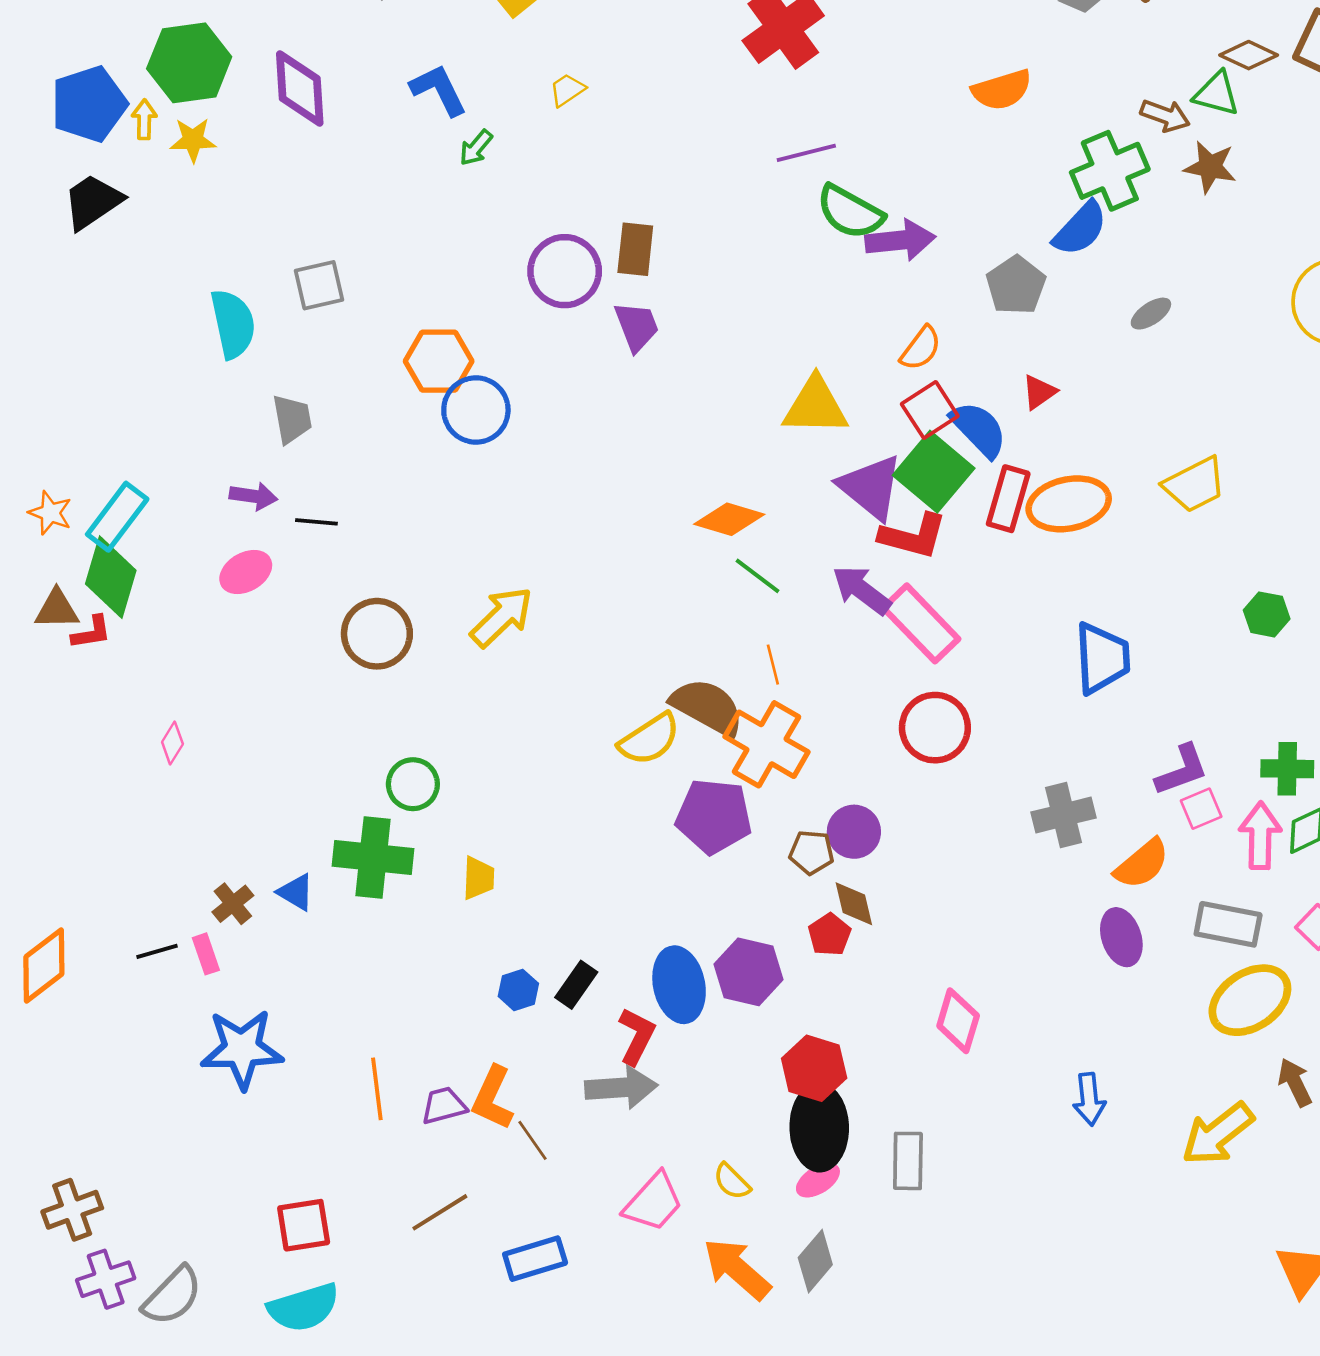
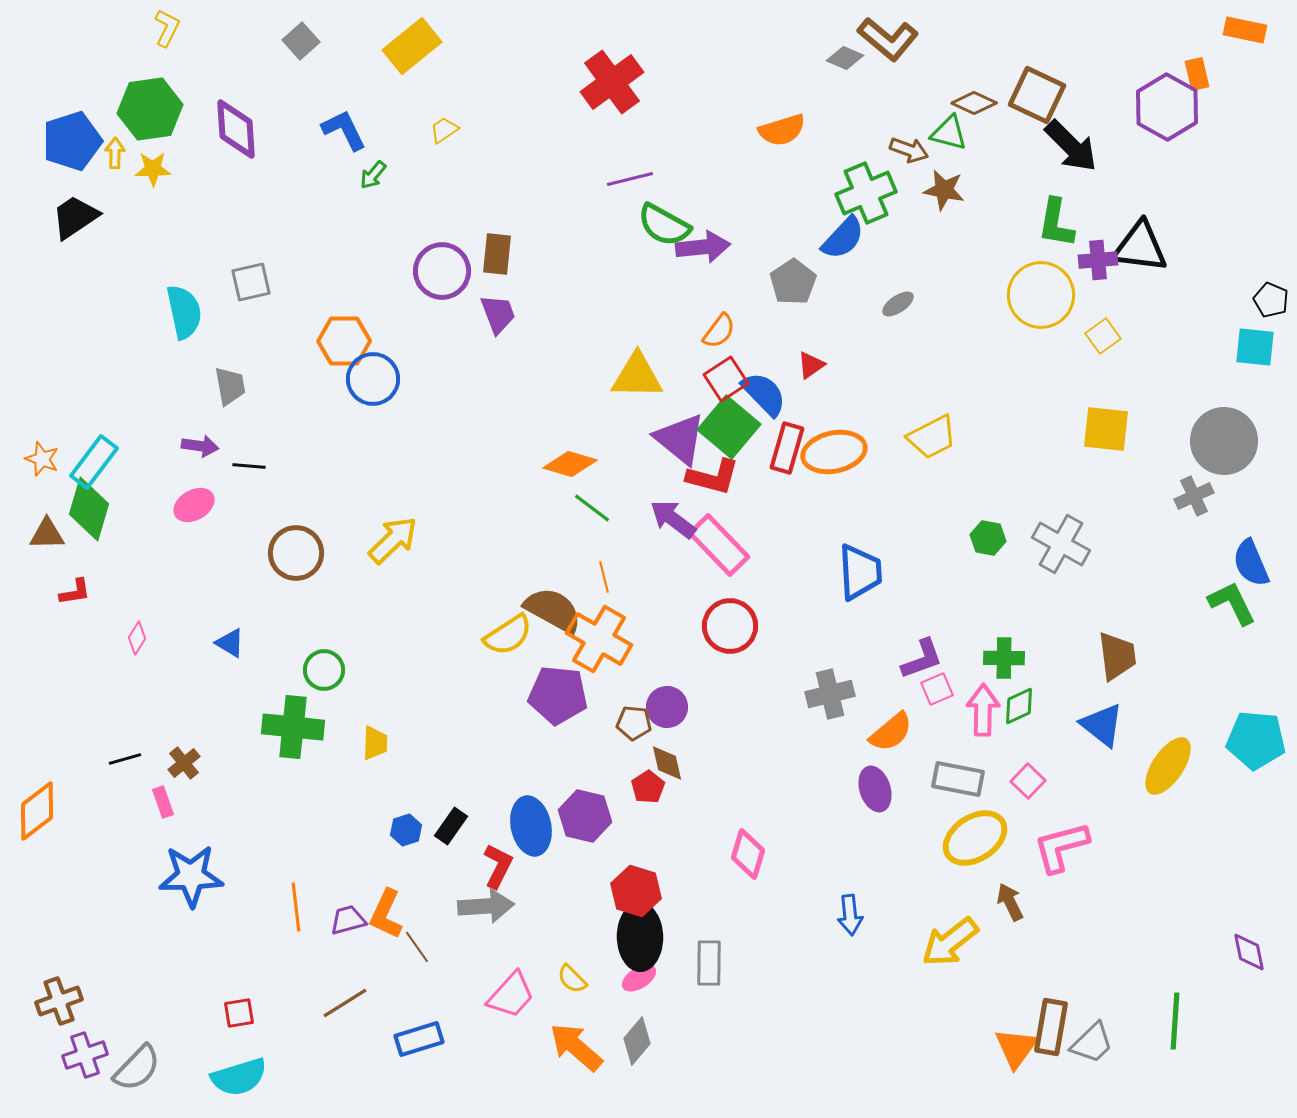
red L-shape: (91, 632) -> (75, 592), moved
blue triangle: (296, 892) -> (230, 643), moved
black line: (157, 951) -> (125, 759), moved
red square: (304, 1225) -> (239, 1013), size x0.7

